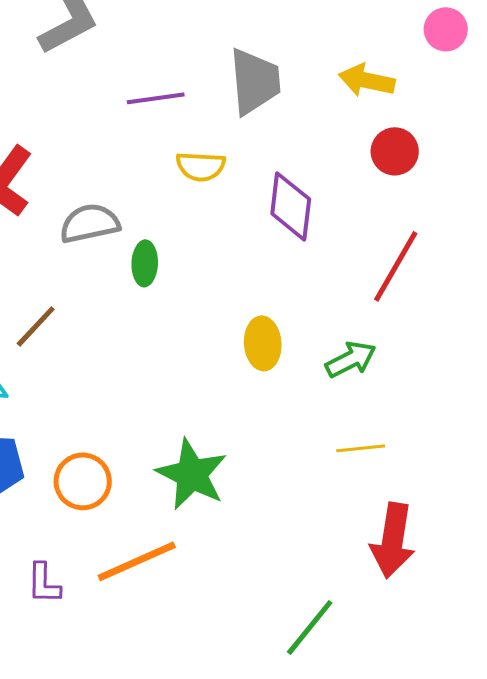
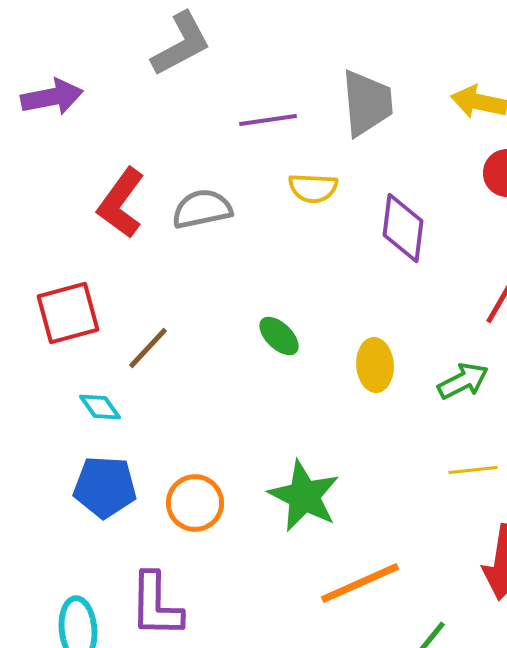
gray semicircle: (90, 223) -> (202, 209), moved
green ellipse: (145, 263) -> (279, 336), moved, turned -48
orange line: (137, 561) -> (360, 583), moved
purple L-shape: (44, 583) -> (156, 605), size x1.6

